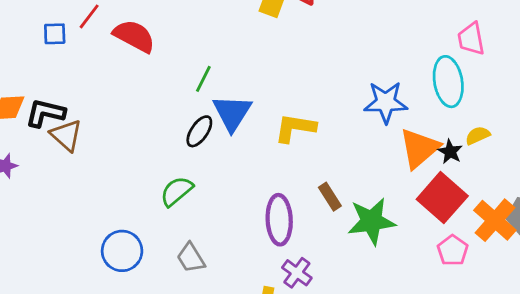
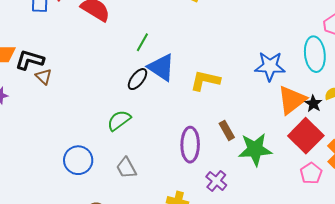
blue triangle: (232, 113) -> (161, 67), turned -32
brown triangle: (66, 135) -> (44, 77), size x0.7
purple cross: (297, 273) -> (216, 181), moved

